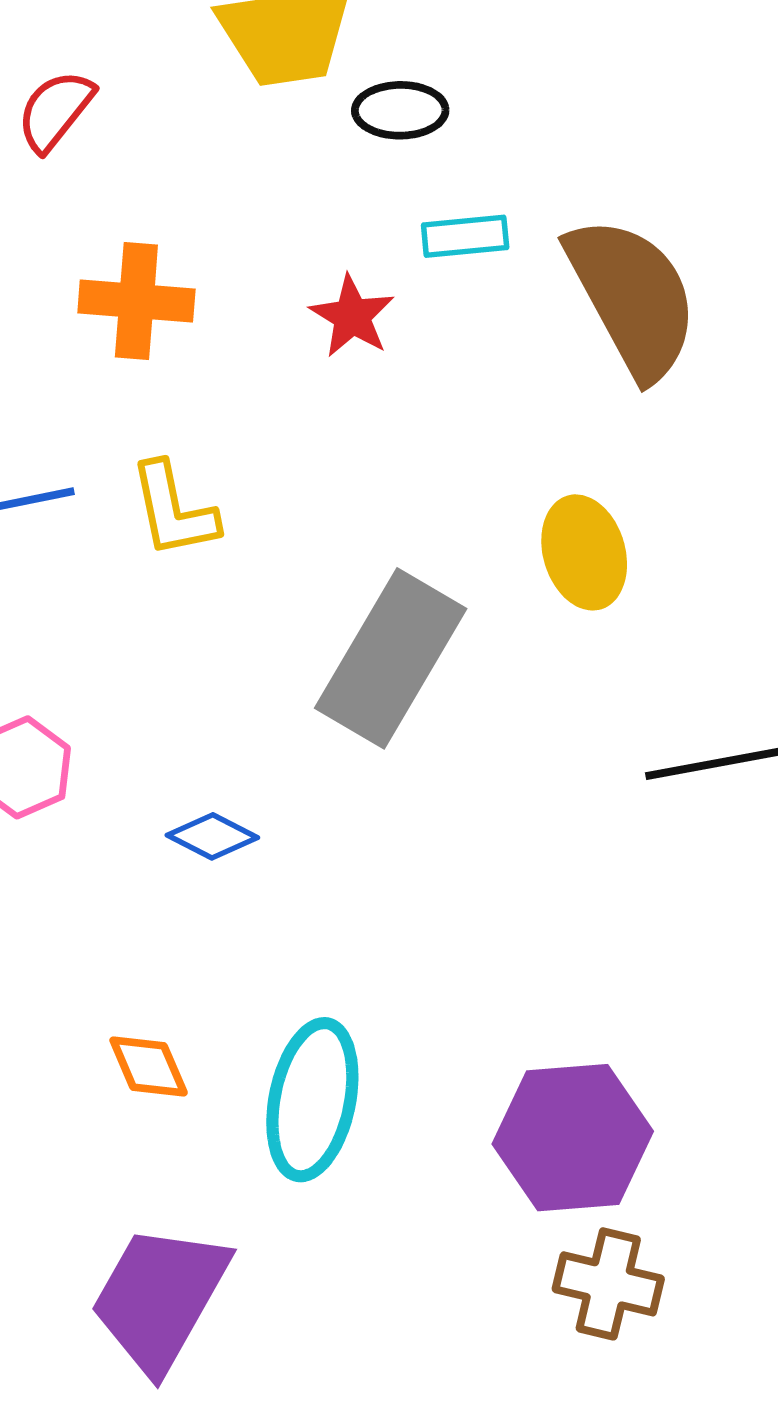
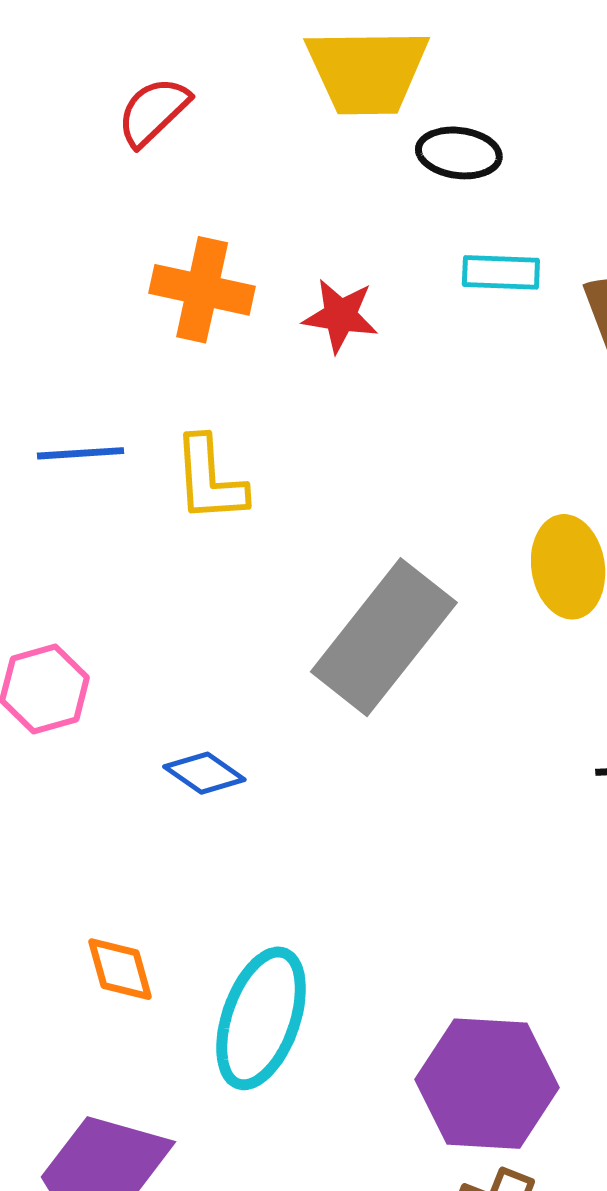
red star: (352, 316) -> (340, 316), moved, turned -30

